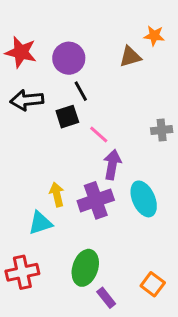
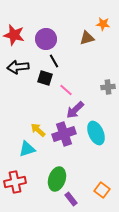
black square: (67, 117) -> (45, 78), turned 35
purple arrow: (112, 164) -> (75, 110), turned -144
yellow arrow: (57, 194) -> (38, 130), turned -35

